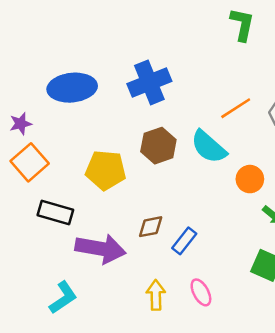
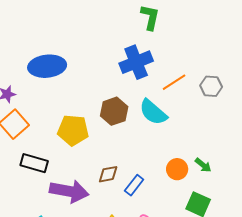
green L-shape: (242, 24) -> (150, 17), moved
blue cross: (149, 82) -> (136, 62), moved
orange circle: (250, 179) -> (177, 169), moved

